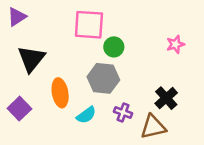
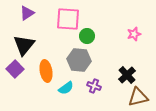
purple triangle: (17, 17) -> (27, 13), moved
purple square: (19, 109) -> (15, 69), moved
brown triangle: (153, 127) -> (138, 97), moved

